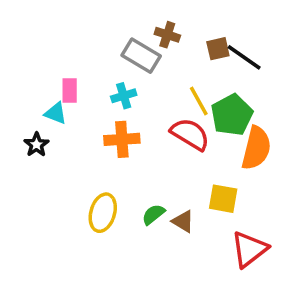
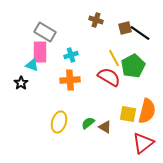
gray rectangle: (141, 56) -> (45, 32), moved
pink rectangle: (70, 91) -> (40, 52), size x1.5
orange semicircle: (256, 148) -> (147, 111), moved

